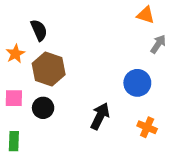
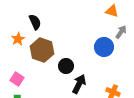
blue circle: (137, 83) -> (104, 47), moved
pink square: (14, 98) -> (17, 79), moved, turned 32
black circle: (43, 108) -> (66, 66), moved

